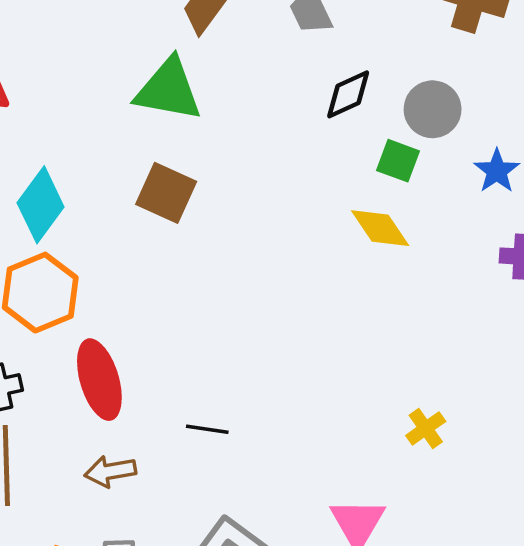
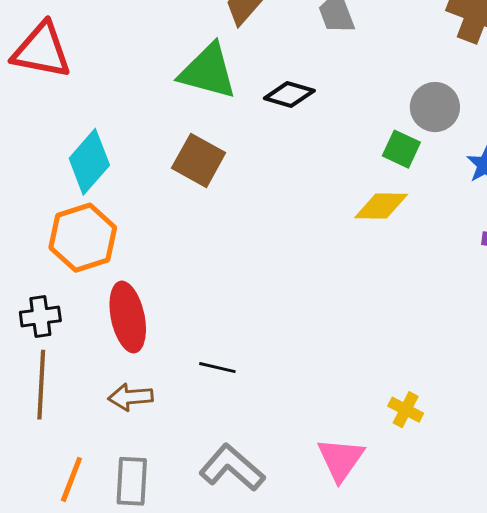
black diamond: (348, 94) -> (289, 94), moved, turned 36
yellow diamond: (380, 228) -> (381, 206), turned -60
yellow cross: (426, 428) -> (406, 410), moved, turned -32

